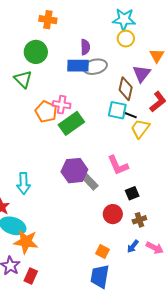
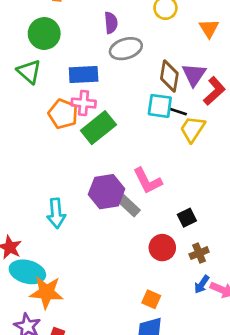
blue rectangle: (78, 66) -> (84, 74), moved
purple triangle: (142, 74) -> (194, 75), moved
pink L-shape: (118, 165) -> (147, 181), moved
cyan arrow: (24, 183) -> (56, 213), moved
blue arrow: (133, 246) -> (202, 284), moved

